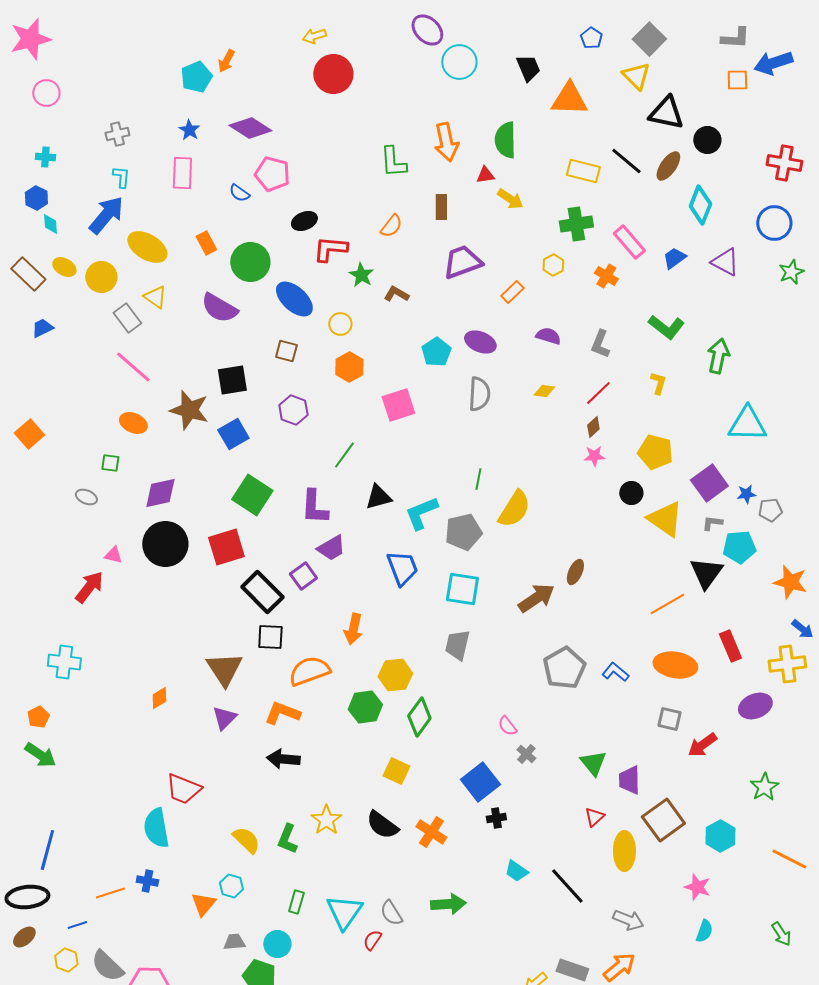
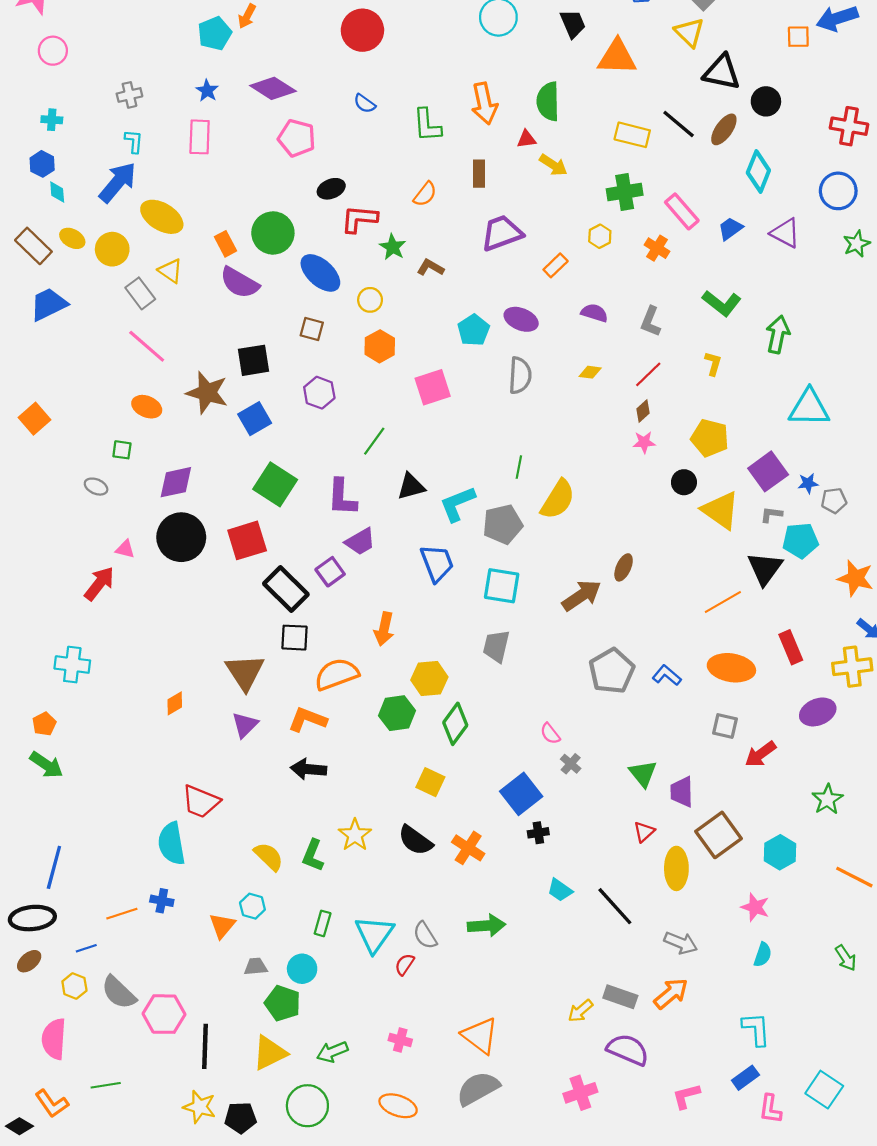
blue semicircle: (239, 193) -> (365, 104), moved
orange rectangle: (206, 243) -> (225, 244), moved
blue trapezoid: (42, 328) -> (49, 304), size x1.6

